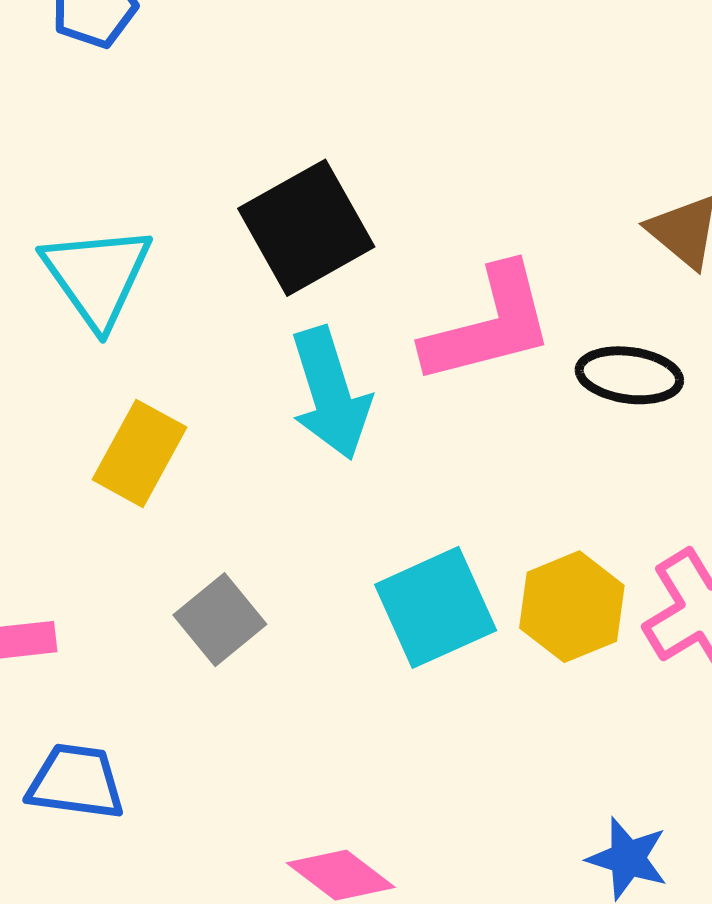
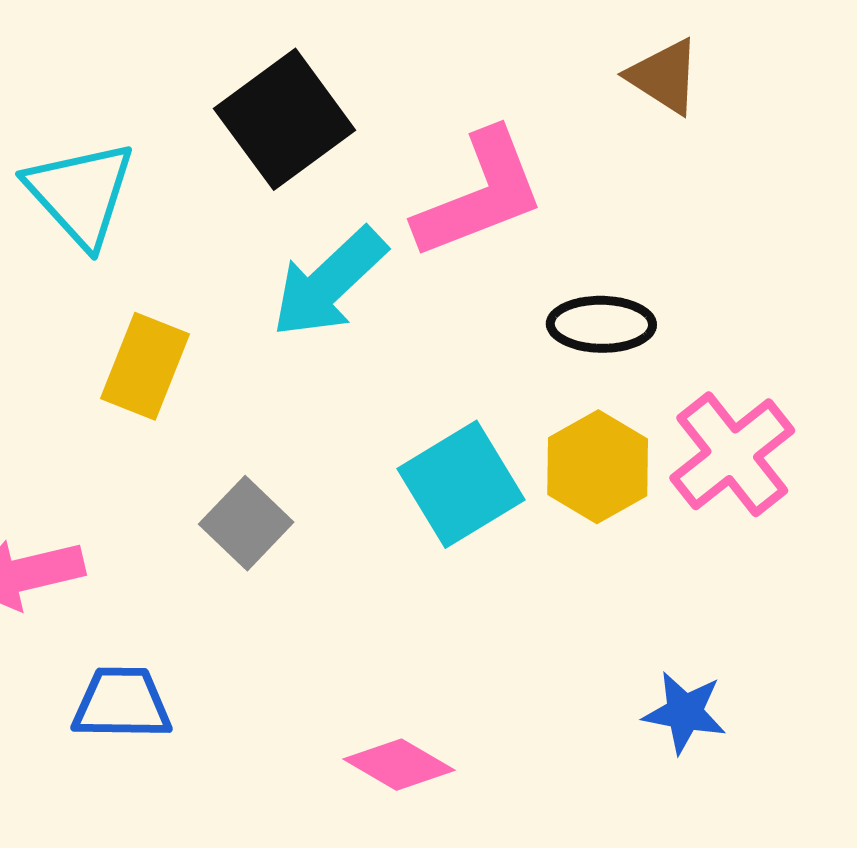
black ellipse: (629, 375) -> (601, 324), moved
cyan arrow: (330, 393) -> (329, 283), turned 71

